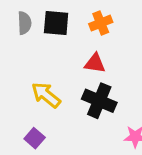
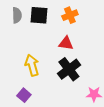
yellow arrow: (46, 95) -> (32, 65), turned 35
black cross: (99, 101) -> (69, 69), turned 30

